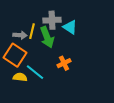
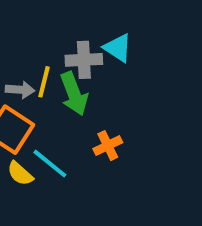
cyan triangle: (70, 27) -> (118, 48), moved
yellow semicircle: (20, 77) -> (20, 174), turned -144

